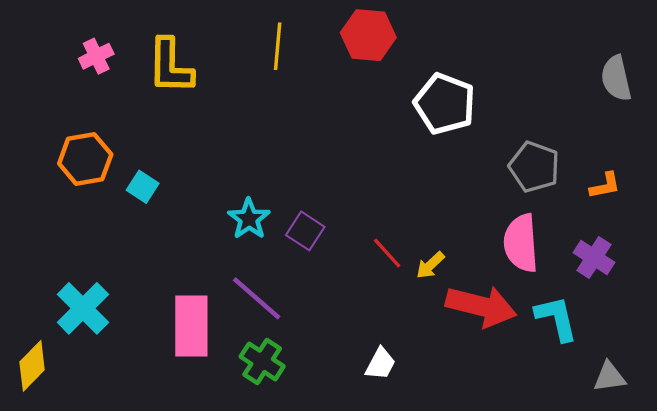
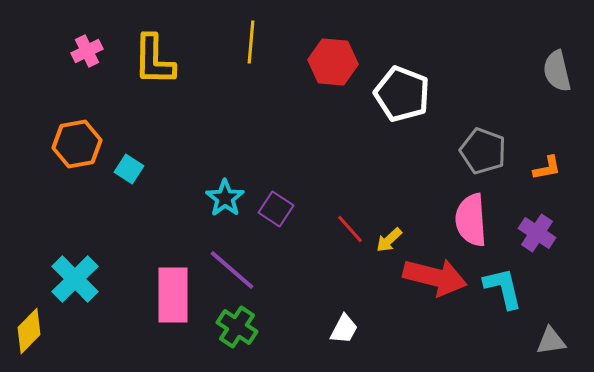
red hexagon: (368, 35) -> (333, 62), moved

